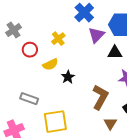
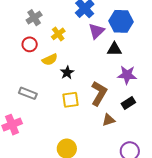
gray cross: (14, 30) -> (34, 18), moved
yellow square: (55, 122) -> (71, 100), moved, size x0.7
brown triangle: (110, 123) -> (108, 120), turned 40

